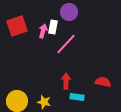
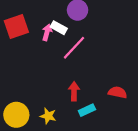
white rectangle: (53, 27) -> (59, 28), turned -72
cyan rectangle: (77, 97) -> (87, 110), turned -32

